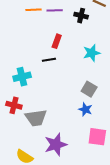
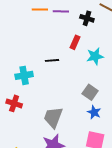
red rectangle: (57, 41) -> (75, 42), moved
blue star: (85, 109) -> (94, 112), moved
gray trapezoid: (36, 118) -> (53, 117), moved, turned 115

